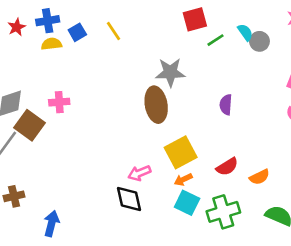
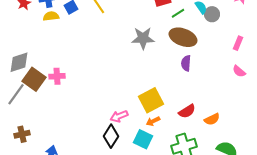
pink cross: (59, 102) -> (57, 76), moved
brown ellipse: (156, 105) -> (183, 37), moved, turned -60
black diamond: (129, 199) -> (111, 136), turned 45
cyan square: (187, 203) -> (143, 139), moved

